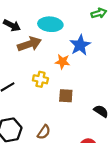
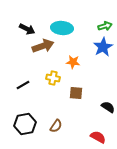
green arrow: (99, 13) -> (105, 26), moved
blue star: (80, 45) -> (103, 47), moved

